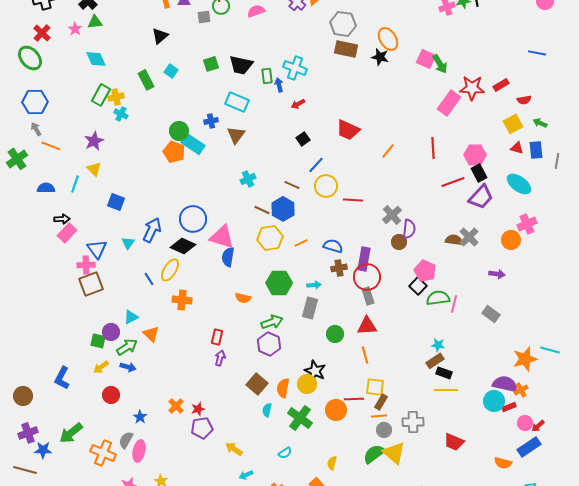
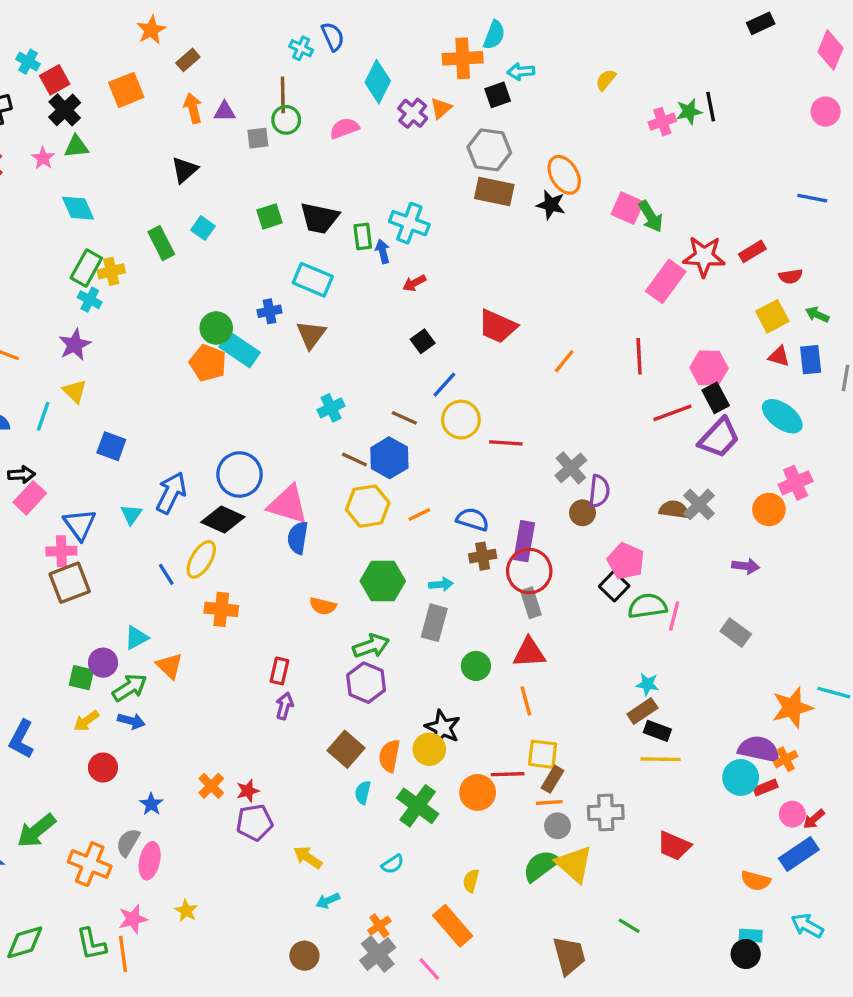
cyan cross: (121, 114) -> (90, 300), moved

